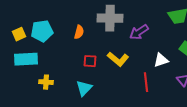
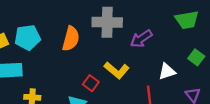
orange semicircle: (79, 32) -> (71, 39), size x1.5
red square: (90, 61) -> (91, 83), moved, turned 32

